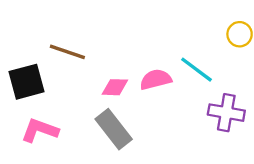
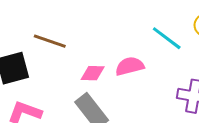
cyan line: (197, 70) -> (167, 38), moved

